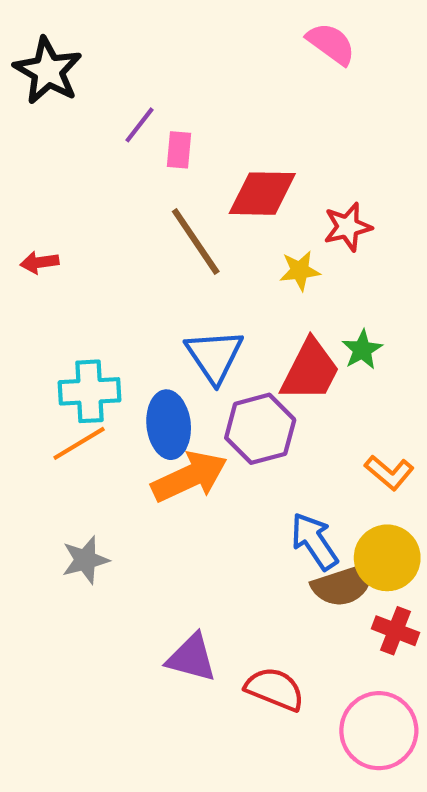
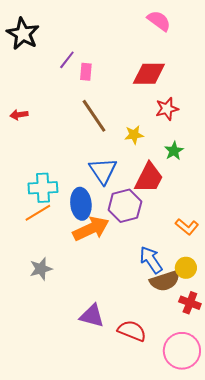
red diamond: (262, 194) -> (149, 74), moved
red arrow: (40, 262) -> (19, 115), moved
yellow star: (300, 271) -> (134, 135), moved
green star: (362, 350) -> (174, 151), moved
yellow circle: (387, 558) -> (186, 268), size x0.7

